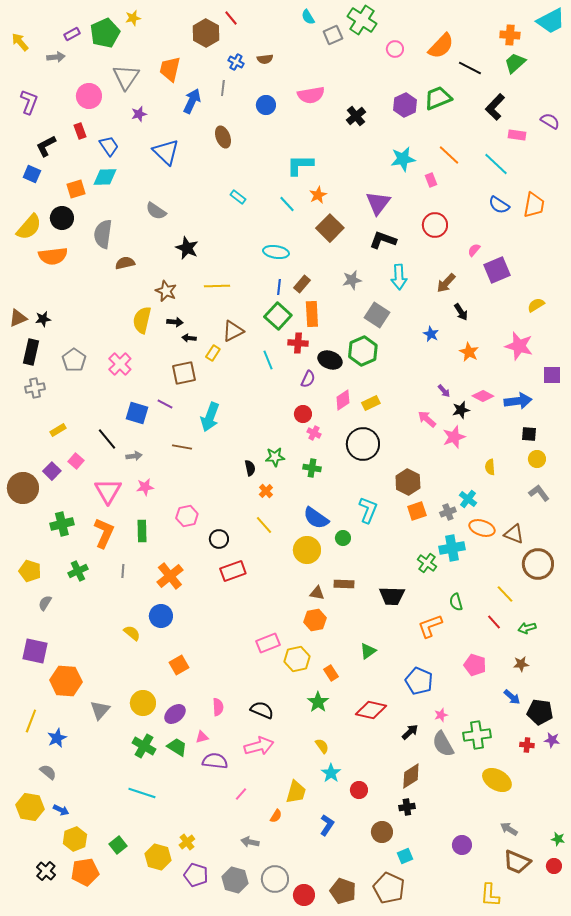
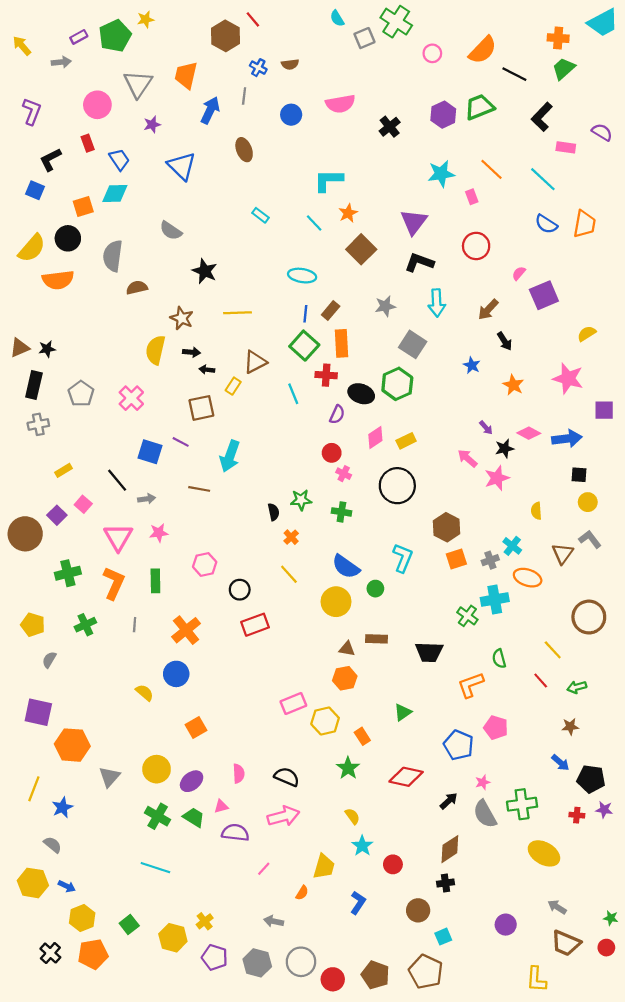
brown triangle: (514, 534) -> (563, 554), moved, turned 45
pink pentagon: (475, 665) -> (496, 728), moved

